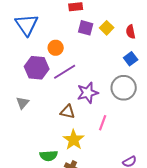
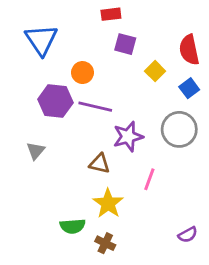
yellow square: (107, 28) -> (155, 71), moved
red semicircle: (131, 32) -> (189, 50), size x1.5
purple line: (65, 72) -> (95, 107), turned 45

